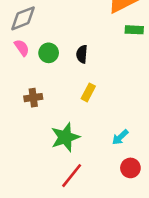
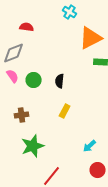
green star: (65, 137) -> (33, 146), moved

